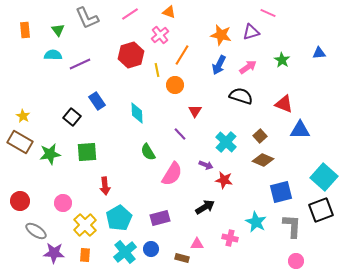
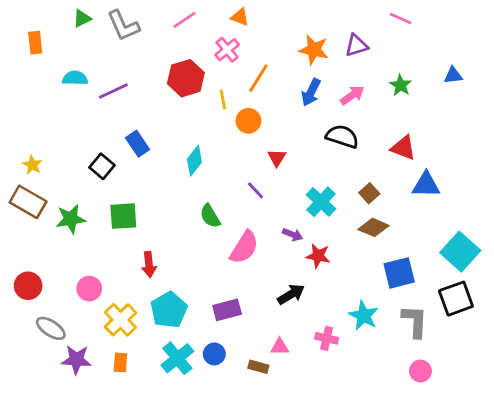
pink line: (268, 13) -> (401, 18), moved
green triangle: (58, 30) -> (82, 18), moved, turned 40
cyan diamond: (137, 113) -> (194, 161), turned 40

